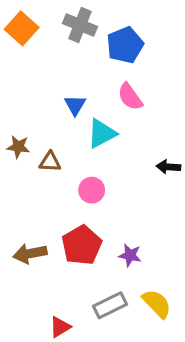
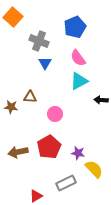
gray cross: (80, 25) -> (39, 41), moved
cyan triangle: (102, 133) -> (79, 81), moved
brown star: (18, 147) -> (11, 107), moved
yellow semicircle: (157, 304) -> (94, 169), moved

